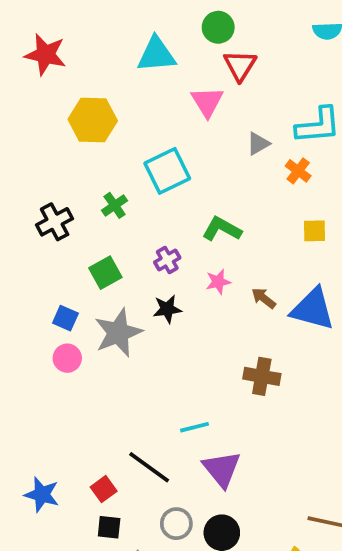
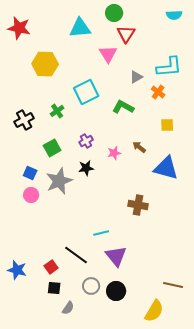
green L-shape: (222, 229) -> (123, 107), moved
brown arrow: (264, 298) -> (139, 147), moved

